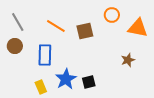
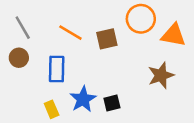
orange circle: (112, 15) -> (141, 19), size x1.5
brown star: (128, 60) -> (161, 75), size x1.5

